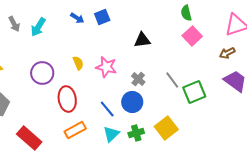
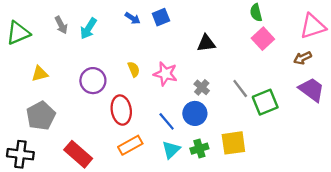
yellow square: (166, 128) -> (233, 143), turned 30

